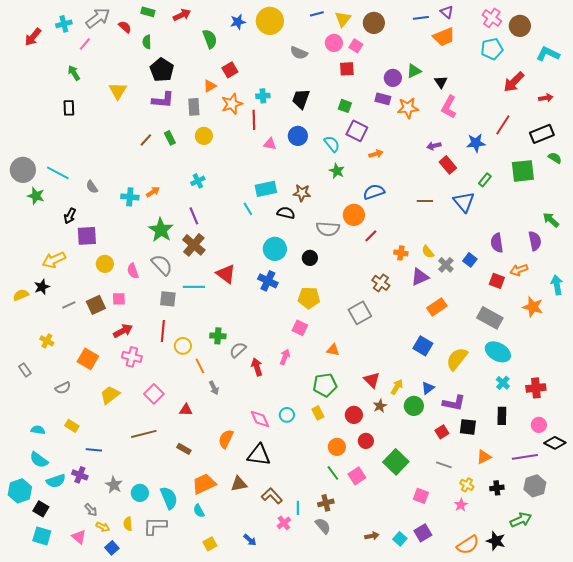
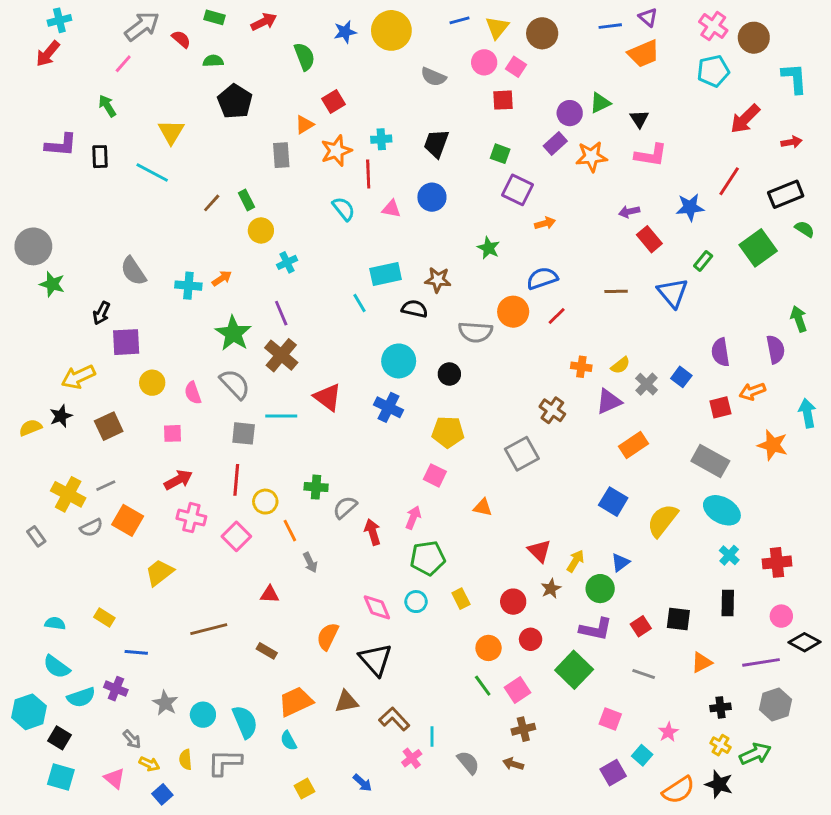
cyan cross: (64, 24) -> (59, 20), moved
green semicircle: (147, 42) -> (213, 61), turned 88
cyan L-shape: (548, 54) -> (794, 78), turned 60
purple rectangle: (383, 99) -> (555, 144), turned -56
purple L-shape: (163, 100) -> (61, 145), moved
pink L-shape: (449, 107) -> (651, 155), turned -110
yellow circle: (204, 136) -> (261, 230), moved
cyan semicircle: (332, 144) -> (344, 209), moved
green square: (523, 171) -> (758, 248), turned -30
cyan line: (58, 173) -> (152, 173), moved
gray semicircle: (92, 187) -> (133, 271), size x1.5
green arrow: (551, 220) -> (799, 319), turned 30
red line: (371, 236) -> (557, 316), moved
yellow semicircle: (428, 252) -> (620, 365), turned -88
red square: (497, 281) -> (720, 407), turned -35
gray line: (69, 305) -> (106, 486), moved
brown square: (96, 305) -> (109, 426), moved
yellow cross: (47, 341) -> (68, 494), size x1.6
green pentagon: (325, 385) -> (428, 558), moved
gray semicircle: (63, 388) -> (91, 528), moved
pink square: (154, 394) -> (236, 536), moved
purple L-shape: (454, 403) -> (596, 629), moved
black triangle: (259, 455) -> (375, 660), turned 40
yellow cross: (467, 485) -> (720, 745), moved
brown cross: (326, 503) -> (523, 729), moved
brown arrow: (372, 536) -> (513, 764), moved, turned -152
cyan square: (400, 539) -> (642, 755), moved

